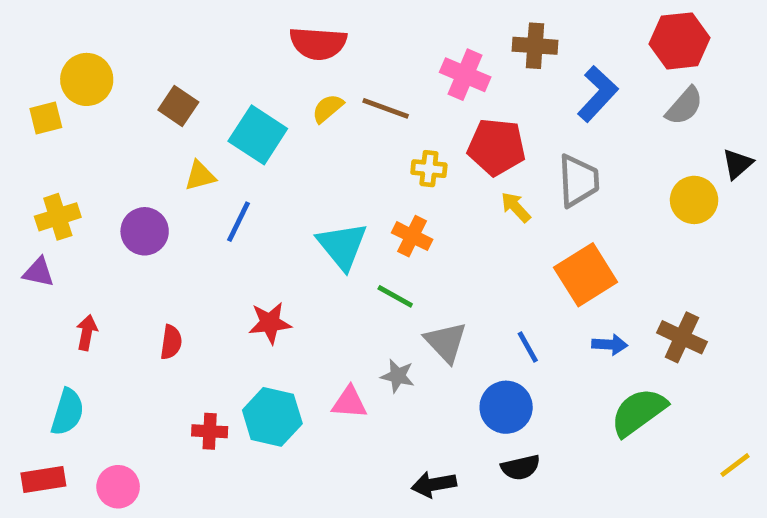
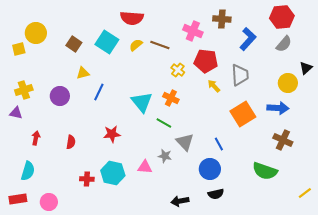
cyan square: (258, 135) -> (107, 42), moved
yellow cross: (429, 169) -> (178, 70), turned 32
blue arrow: (610, 345) -> (278, 108), moved, size x1.5
green semicircle: (639, 412) -> (265, 171), turned -125

